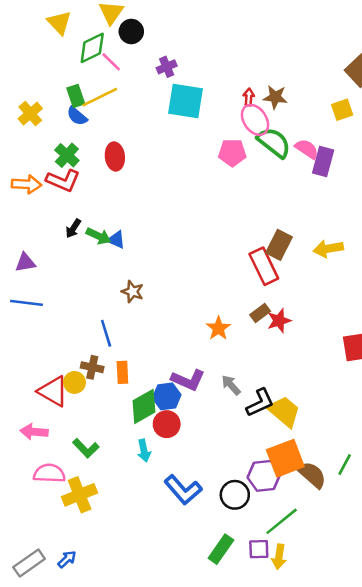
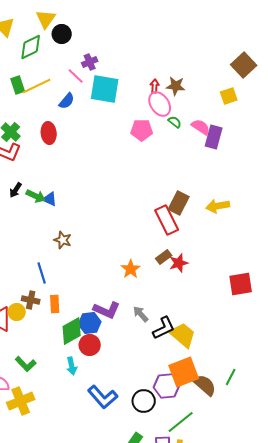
pink line: (111, 62) -> (76, 76), moved
blue semicircle: (77, 116) -> (67, 101), moved, turned -90
green semicircle: (274, 143) -> (175, 122), size x0.5

